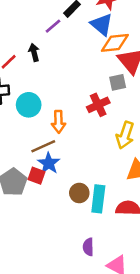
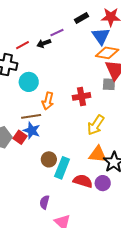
purple line: (53, 26) -> (57, 33), moved
black arrow: (34, 52) -> (44, 43), turned -112
gray square: (118, 82) -> (109, 84), moved
blue star: (49, 163) -> (32, 131), turned -30

